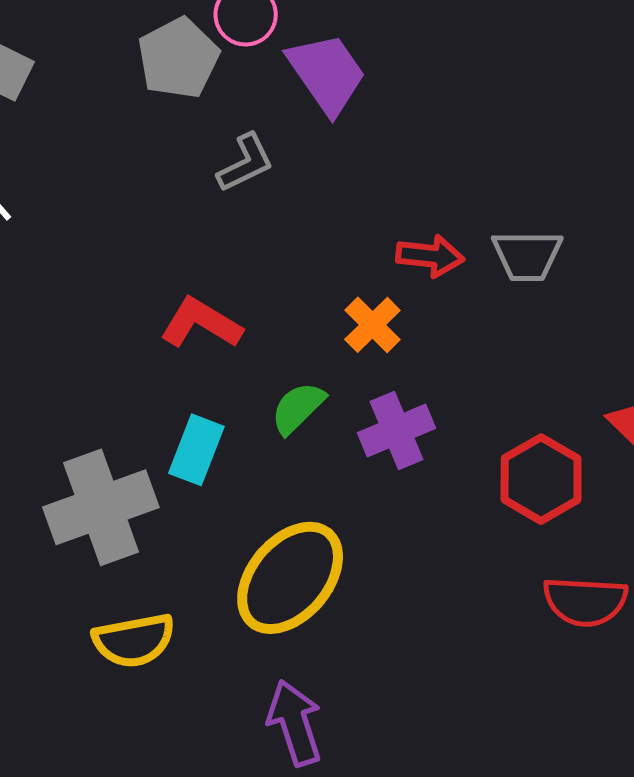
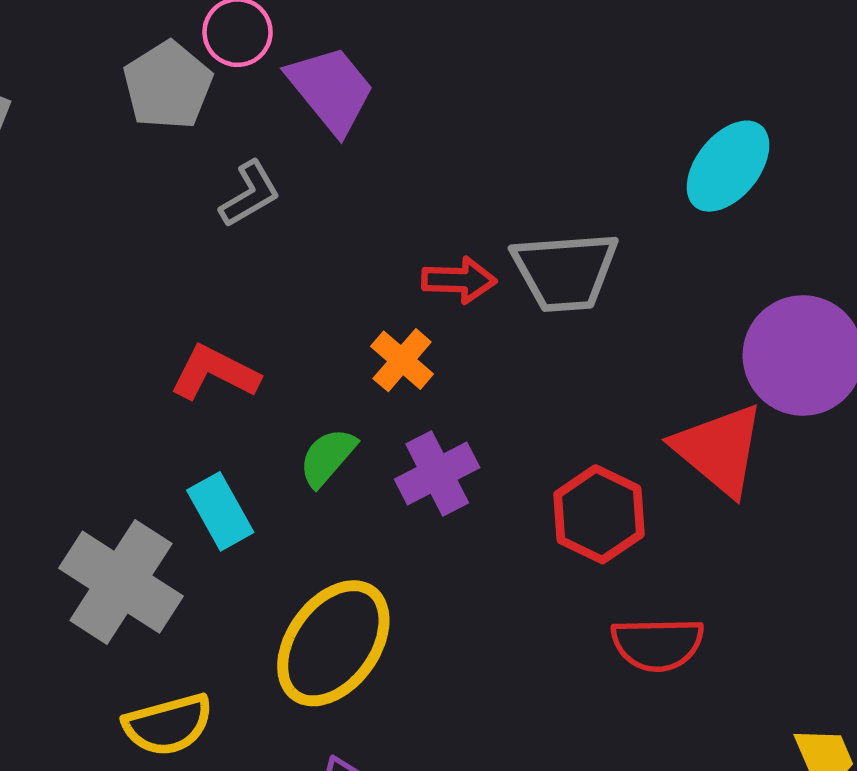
gray trapezoid: (527, 255) -> (565, 271), size x1.4
cyan rectangle: (196, 450) -> (220, 511), turned -46
gray cross: (101, 507) -> (121, 582), turned -33

